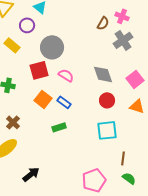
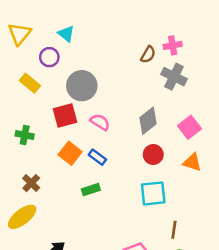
pink cross: (122, 16) -> (173, 45), turned -32
gray cross: (123, 40) -> (174, 77), turned -30
gray diamond: (103, 74) -> (148, 121), turned 70

